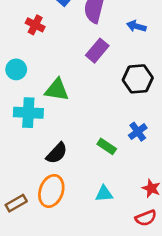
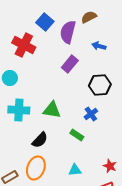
red cross: (35, 25) -> (24, 45), size x1.6
green triangle: (57, 90) -> (52, 110), moved
blue cross: (138, 132) -> (91, 114), moved

